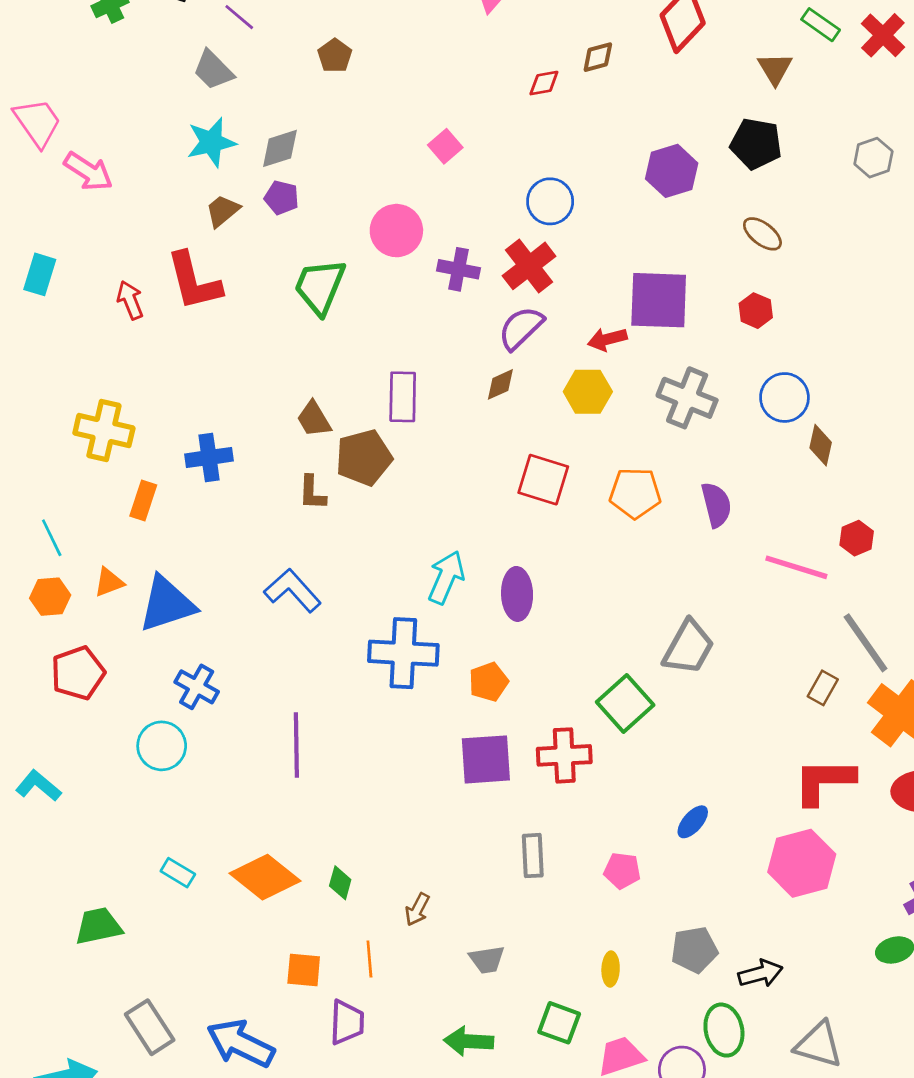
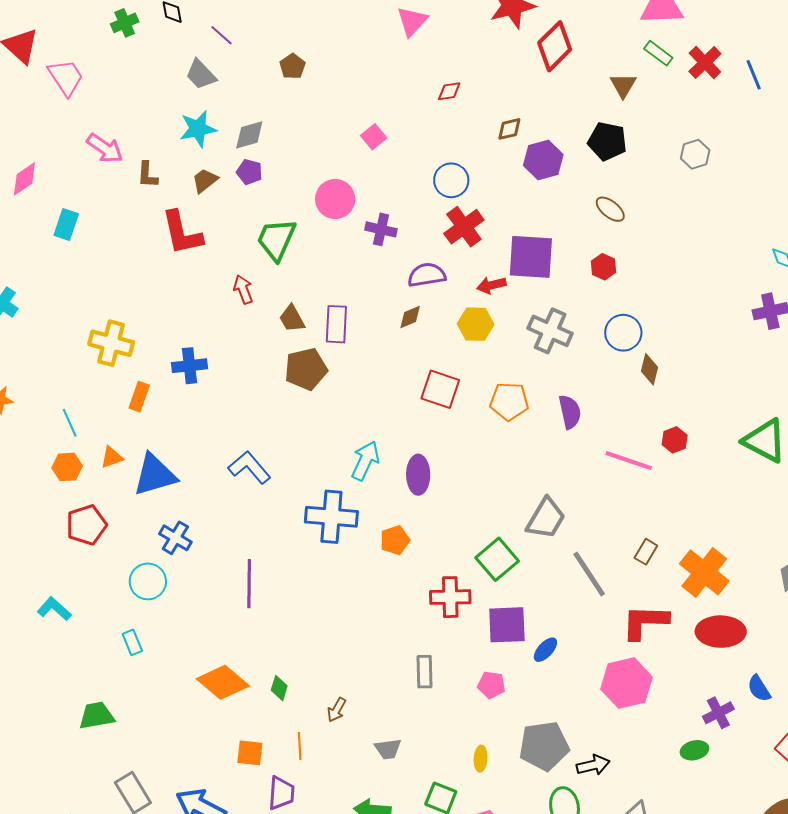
brown diamond: (598, 57) -> (509, 129), moved
pink trapezoid: (37, 123) -> (66, 77), moved
red cross: (529, 266) -> (464, 227), moved
red arrow: (130, 300) -> (243, 289), moved
purple semicircle: (521, 328) -> (427, 275), turned 33
brown trapezoid: (314, 419) -> (292, 319), moved
brown L-shape: (312, 493) -> (147, 175), moved
gray line: (866, 643) -> (589, 574), moved
purple square: (486, 759) -> (507, 625), moved
cyan rectangle: (178, 873) -> (132, 642), moved, turned 35
gray pentagon: (694, 950) -> (544, 746), size x1.4

